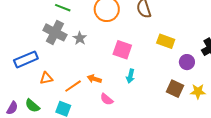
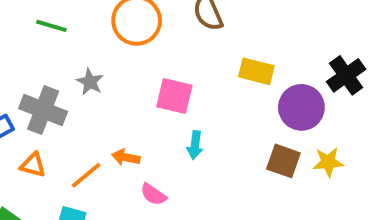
gray cross: (55, 32) -> (43, 110), moved
purple circle: (187, 62) -> (301, 107), size x1.5
orange triangle: (46, 78) -> (33, 165), turned 32

